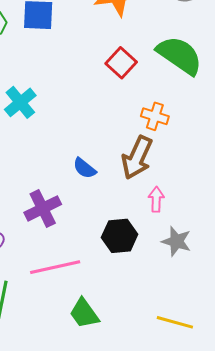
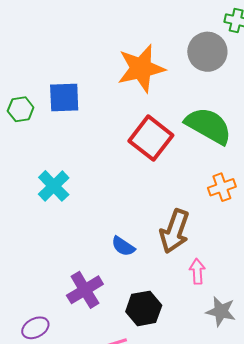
red square: (121, 63) -> (151, 138), size x1.4
orange cross: (155, 116) -> (222, 187), moved, turned -32
black hexagon: (120, 236) -> (144, 308), moved

